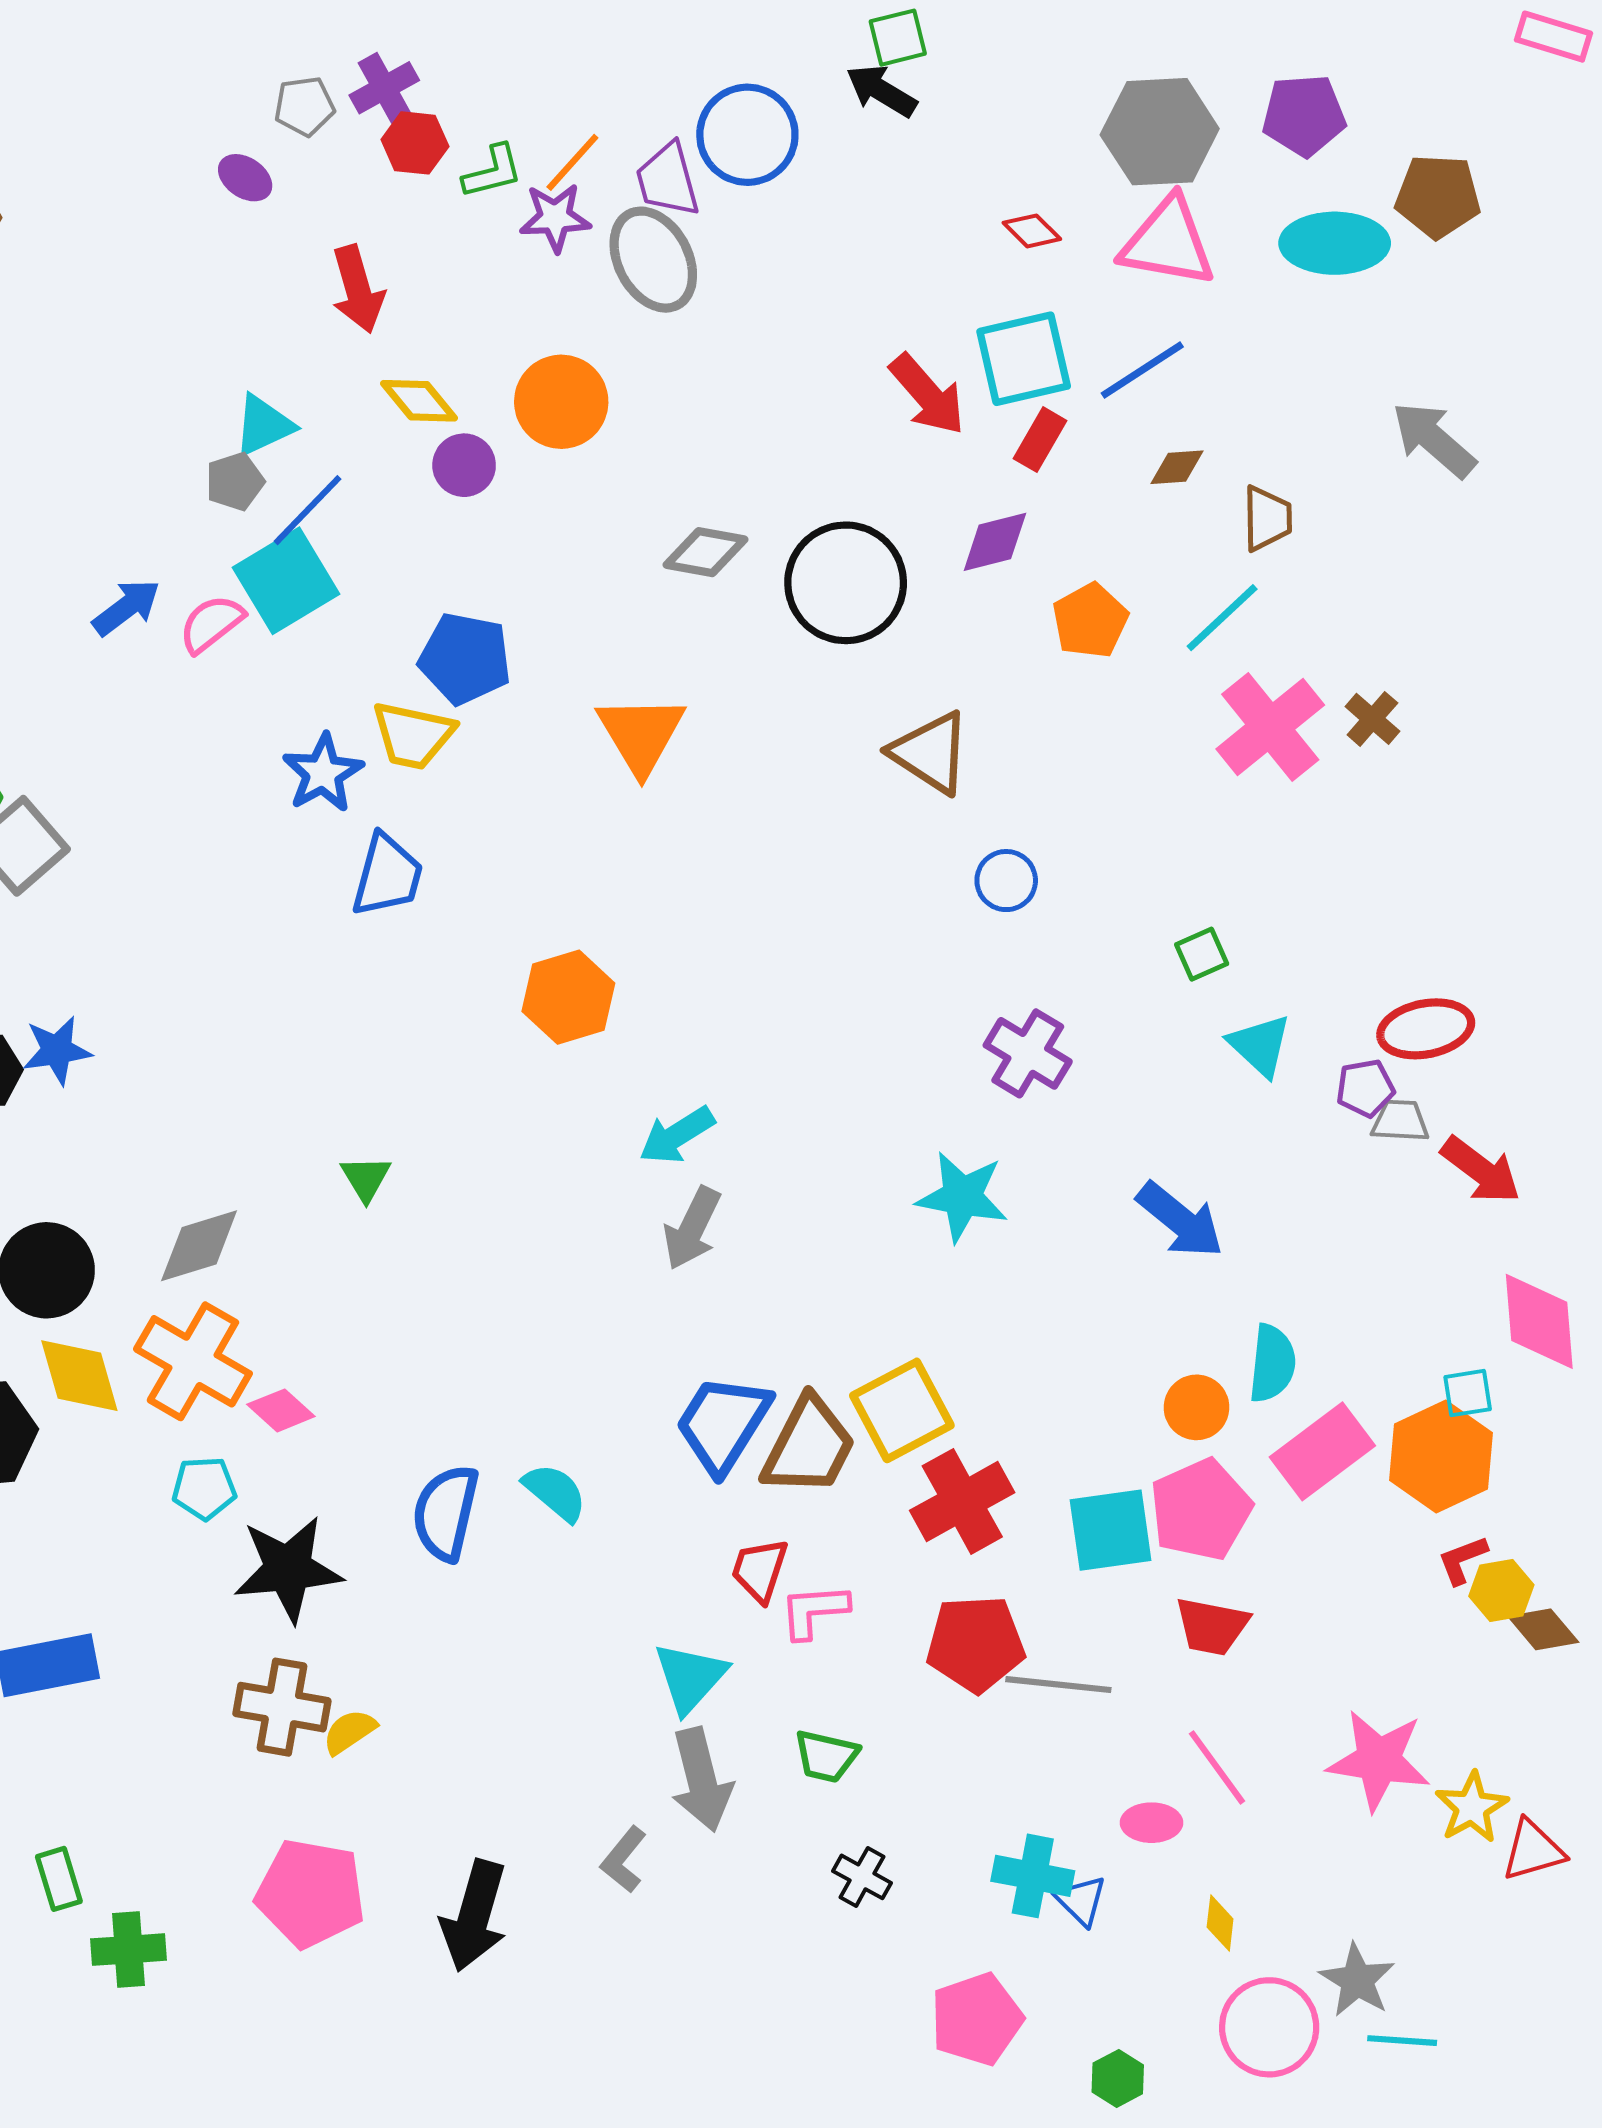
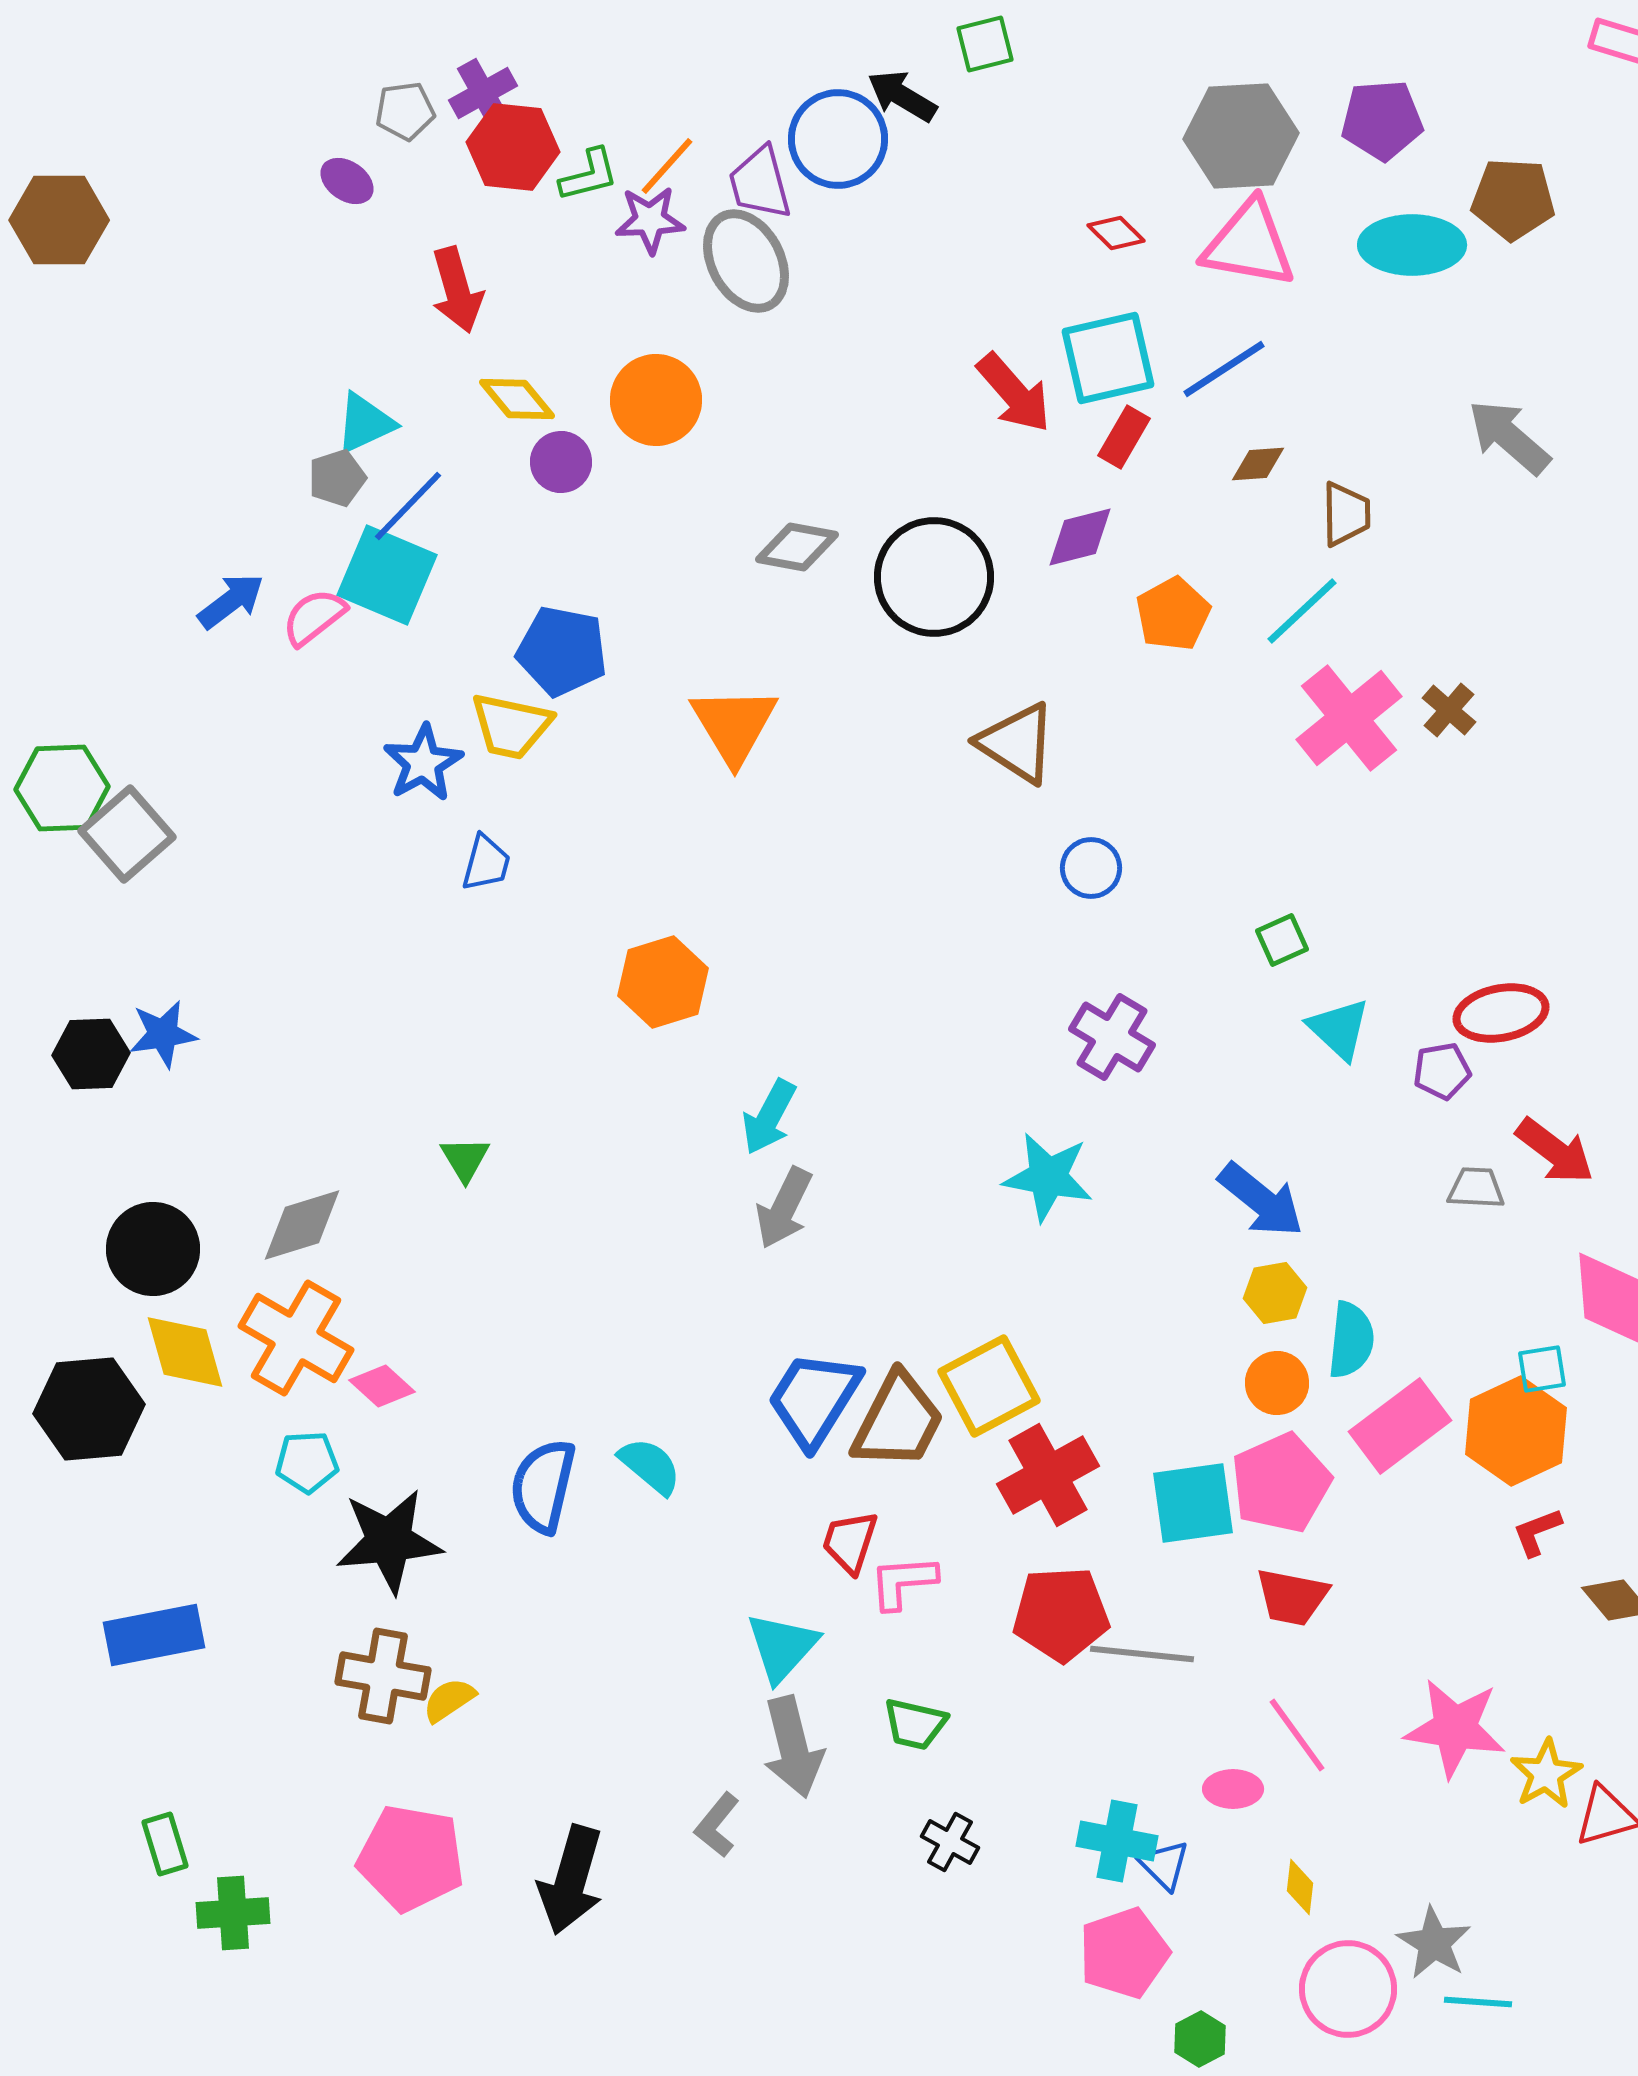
black arrow: (881, 91) -> (902, 96), moved
red hexagon: (415, 143) -> (513, 147), size x1.4
cyan square: (286, 581) -> (387, 575), turned -36
blue trapezoid: (387, 875) -> (486, 863), size x0.7
gray trapezoid: (1400, 1121) -> (1476, 1188), moved
cyan arrow: (677, 1135) -> (769, 1117), turned -30
yellow hexagon: (1501, 1590) -> (1275, 1293), moved
pink pentagon: (977, 2019) -> (1124, 1953), moved

